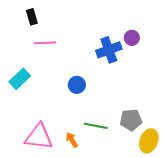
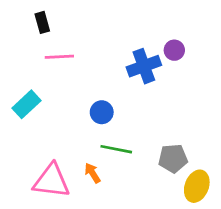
green line: (96, 126) -> (116, 149), moved
orange arrow: (72, 140) -> (92, 173), moved

